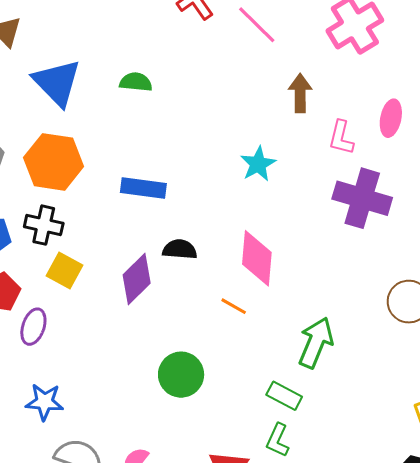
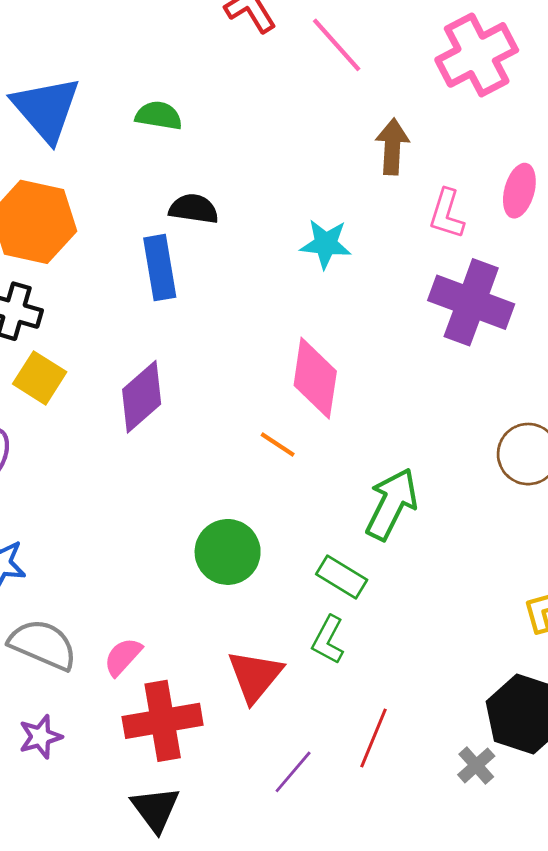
cyan star: (258, 164) -> (326, 244), turned 30
blue rectangle: (143, 188) -> (160, 268), turned 69
black semicircle: (180, 249) -> (194, 209), moved
green circle: (181, 375) -> (228, 552), moved

